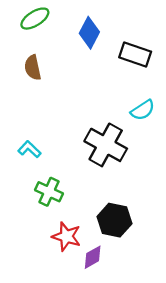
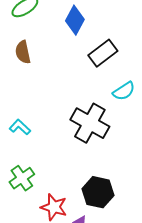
black rectangle: (135, 54) -> (103, 53), moved, turned -56
green cross: (49, 192) -> (22, 178), moved, turned 30

